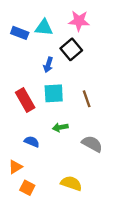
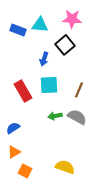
brown line: (87, 99) -> (79, 90), turned 42
blue semicircle: (32, 142) -> (13, 128), moved, turned -56
gray semicircle: (92, 144) -> (77, 117), moved

